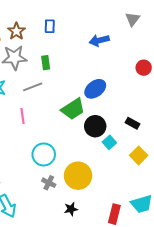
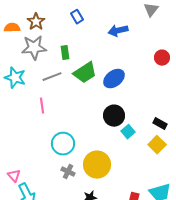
blue rectangle: (50, 26) -> (77, 17), moved, turned -32
green trapezoid: (73, 109) -> (85, 73), moved
black rectangle: (133, 123) -> (160, 124), moved

